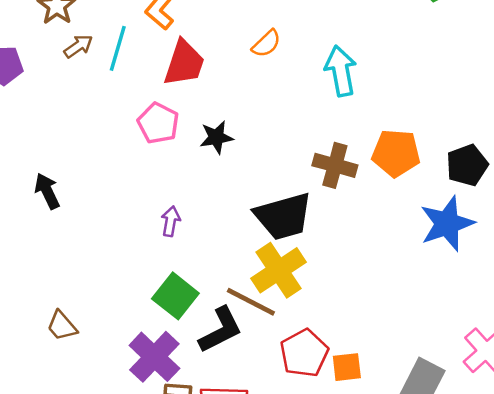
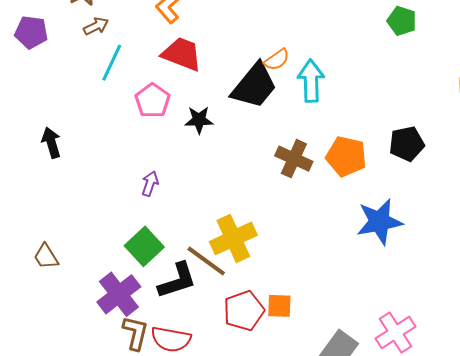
orange semicircle: (266, 44) -> (277, 60), moved
cyan line: (118, 48) -> (112, 63), moved
red trapezoid: (184, 63) -> (182, 54), turned -96
black pentagon: (467, 165) -> (407, 144), moved
black trapezoid: (283, 216) -> (254, 86), moved, turned -44
orange square: (347, 367) -> (279, 306), moved

